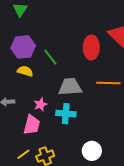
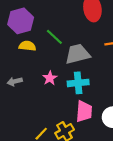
green line: (50, 57) -> (54, 37), moved
pink trapezoid: (32, 125) -> (84, 111), moved

